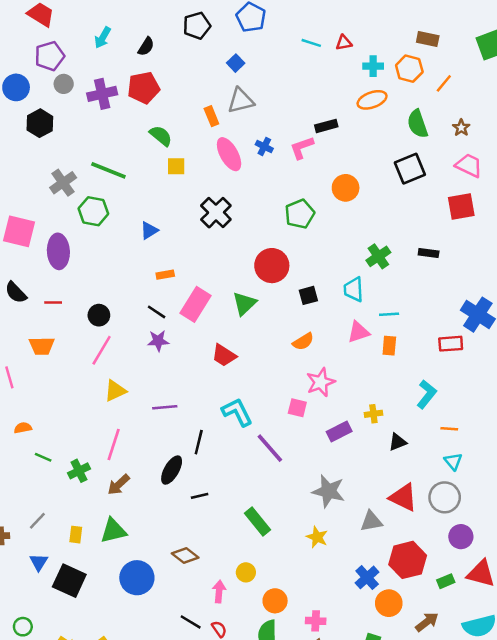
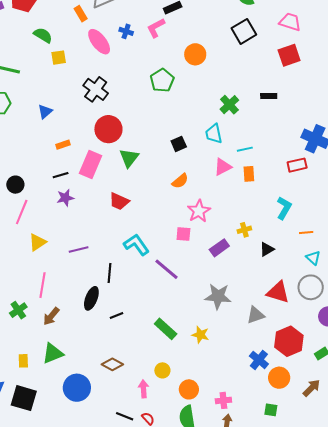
red circle: (272, 266) -> (108, 129), moved
black line: (157, 312) -> (61, 175), turned -42
yellow star: (317, 537) -> (200, 335), moved

